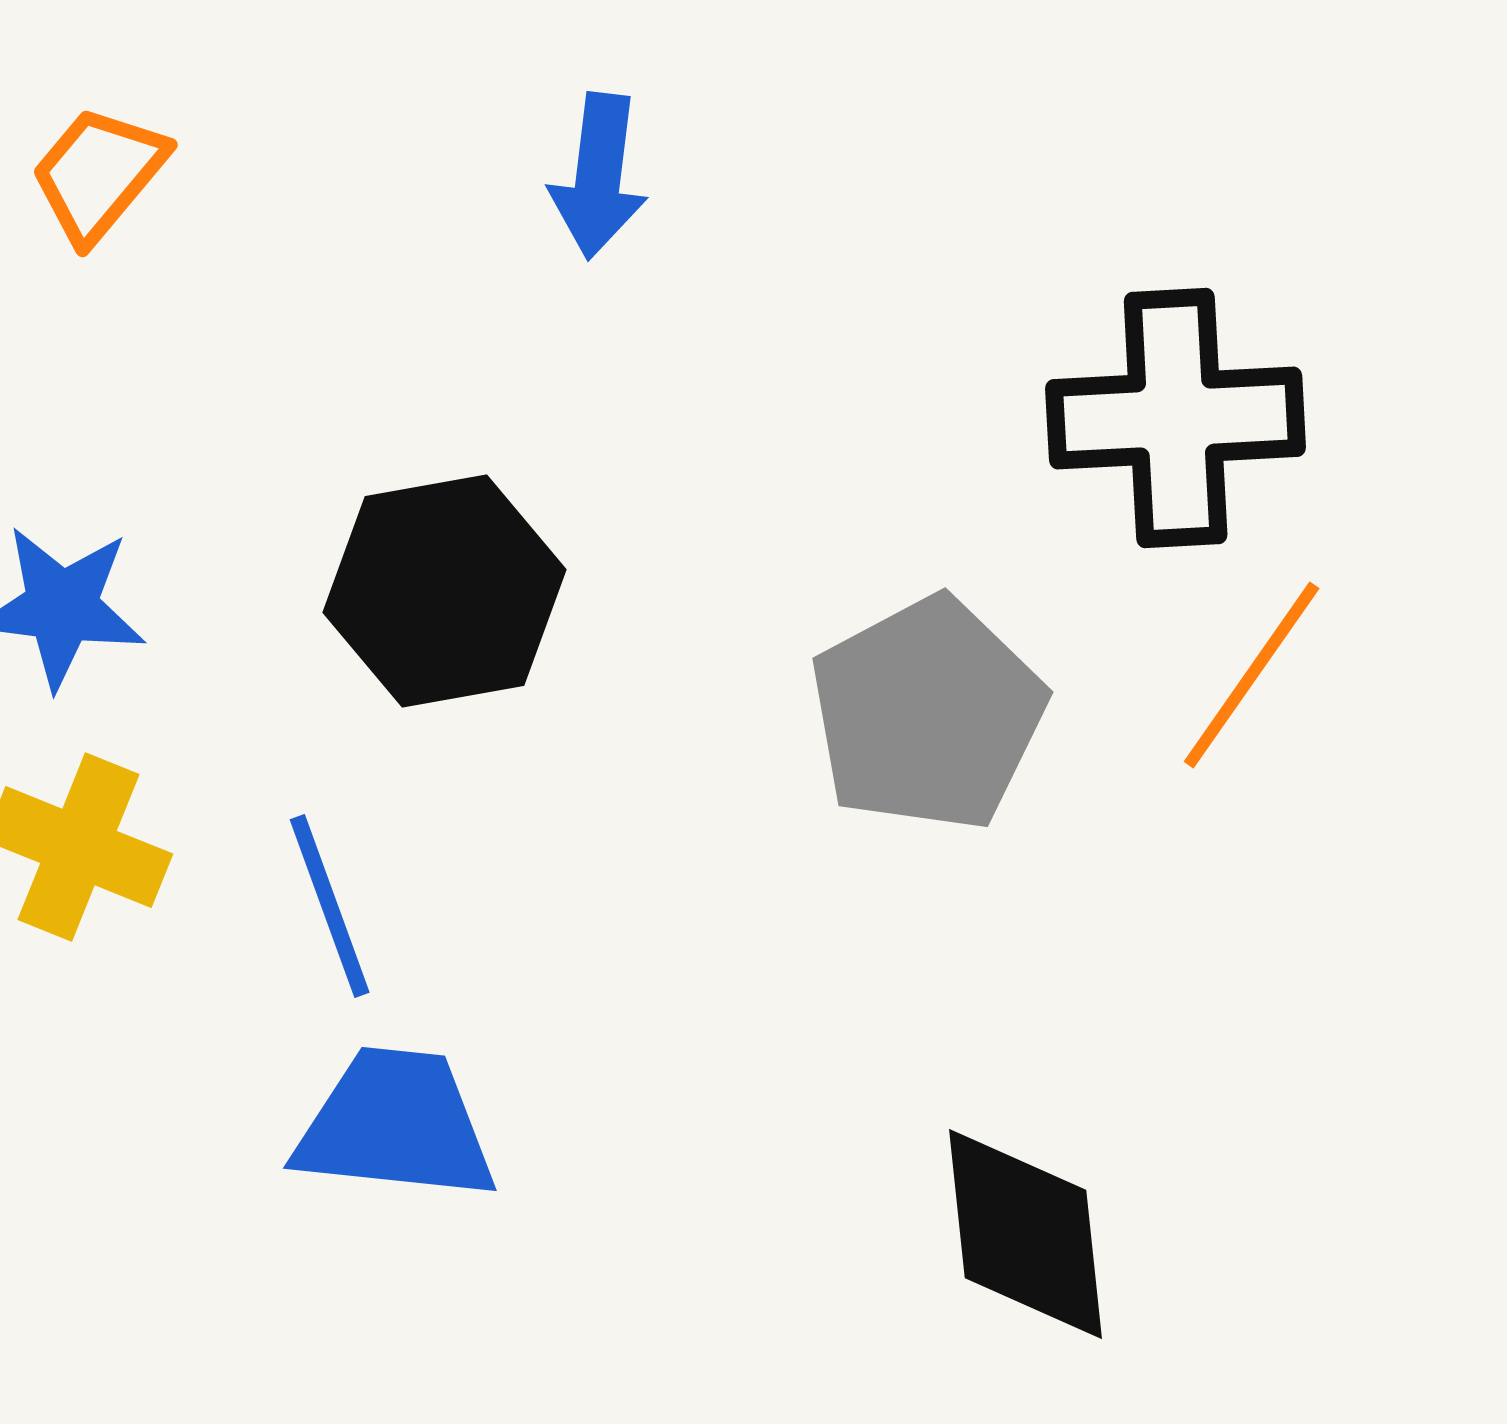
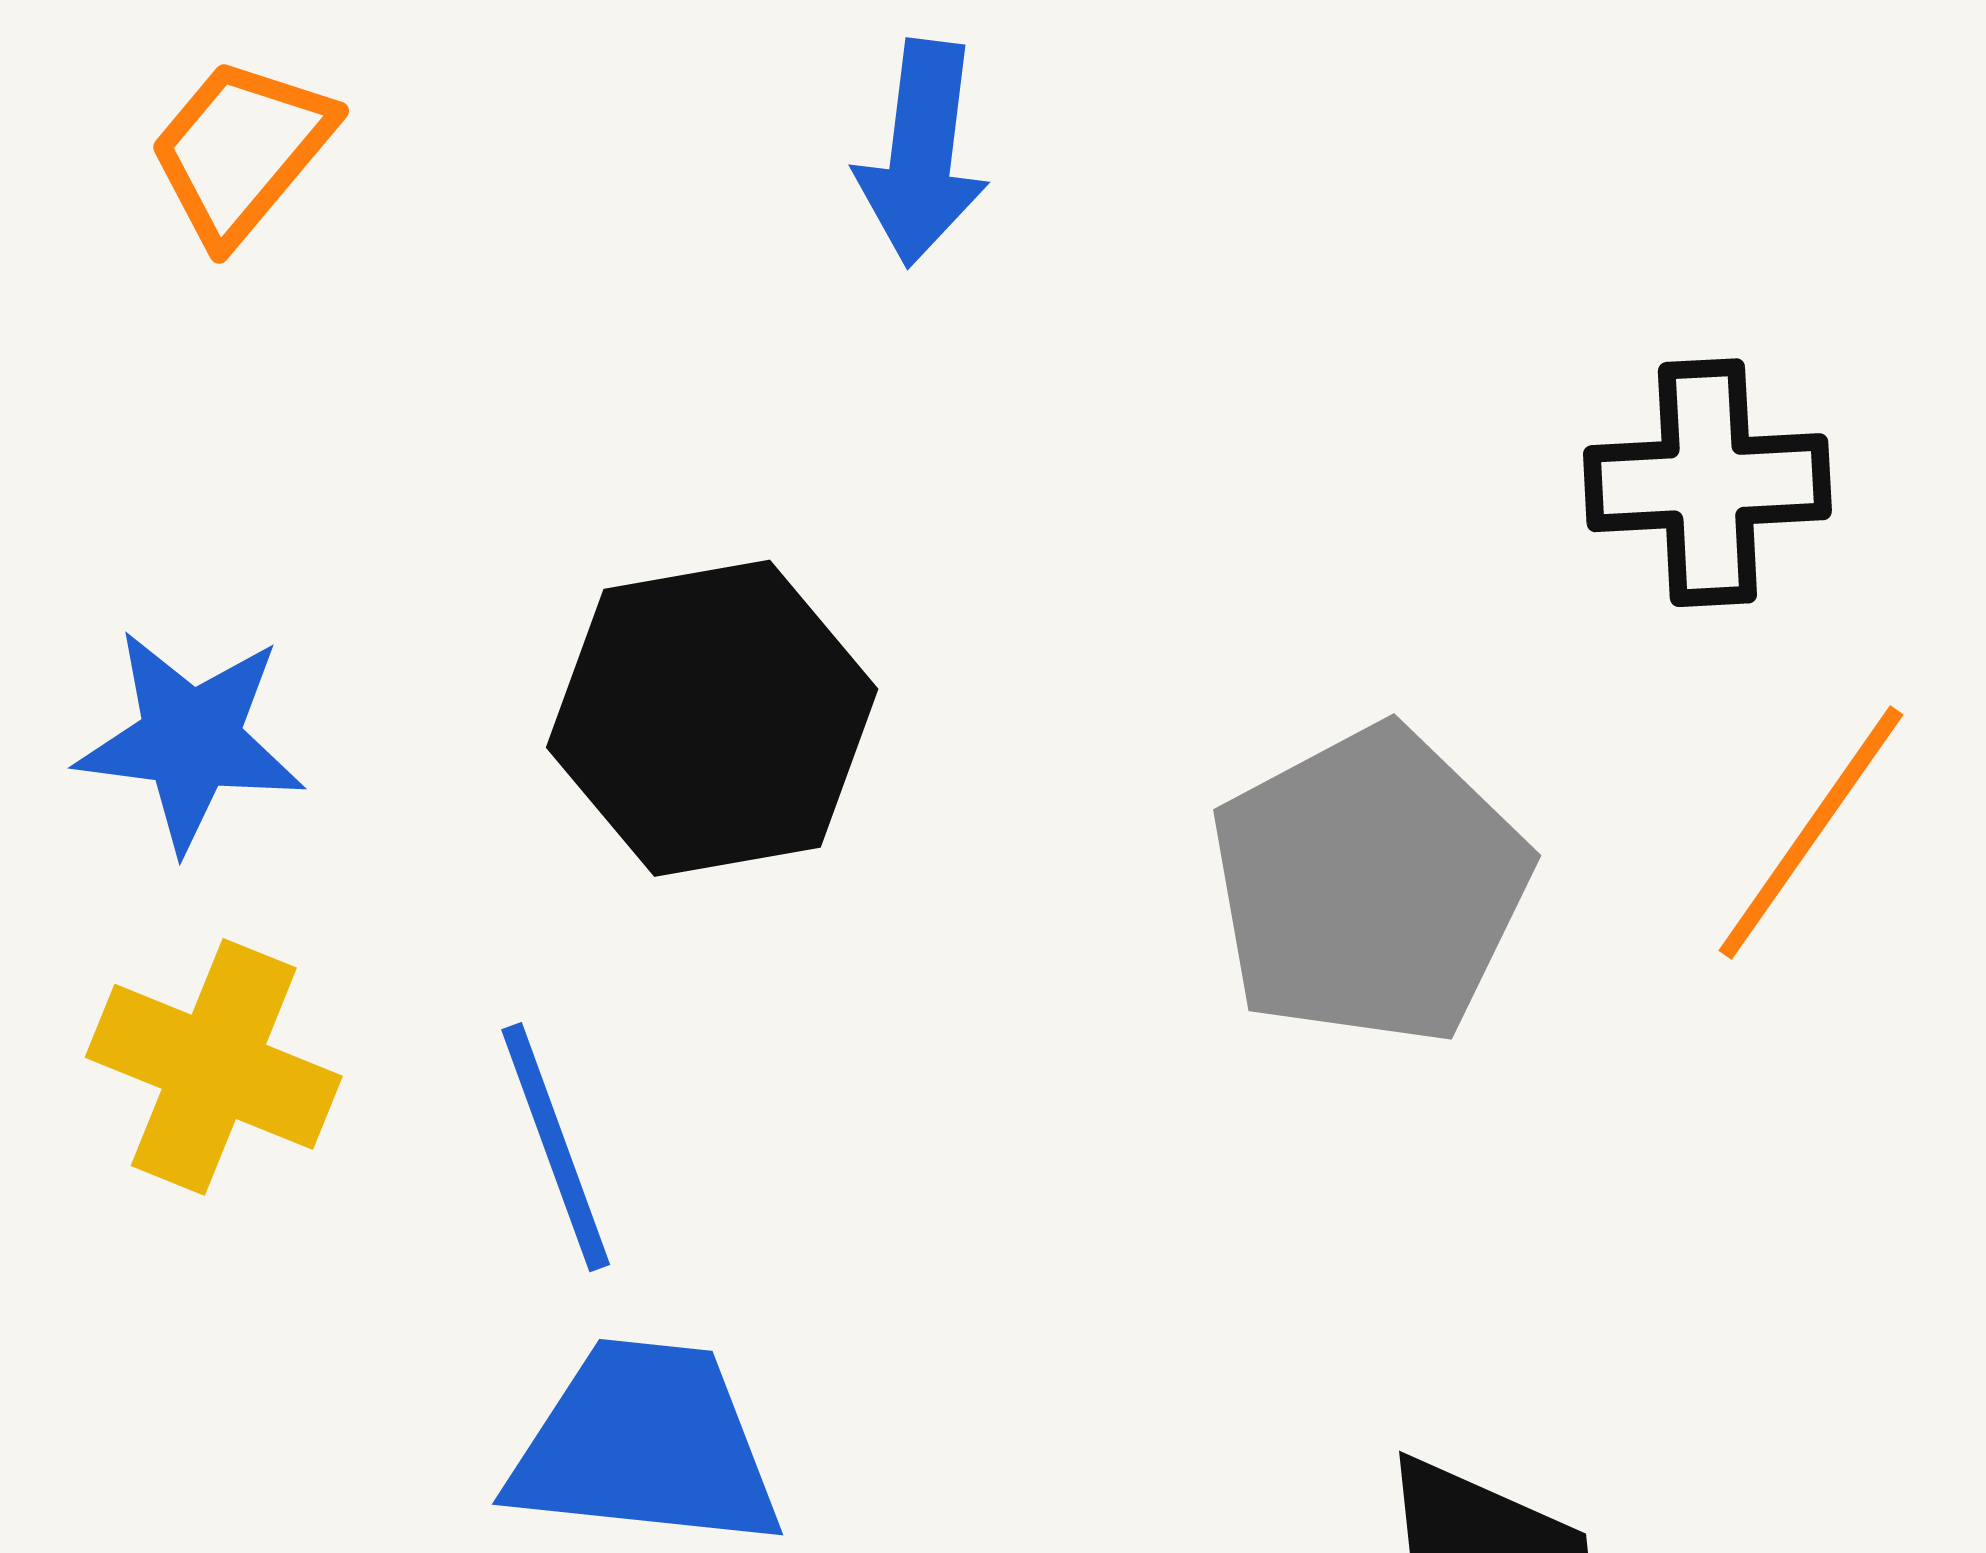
black cross: (1176, 418) -> (1707, 483), size x0.7

